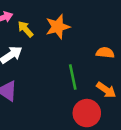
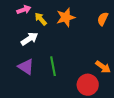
orange semicircle: (105, 53) -> (103, 19), moved, turned -72
green line: (73, 77) -> (53, 66), moved

